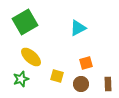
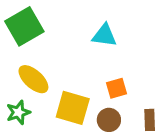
cyan triangle: (78, 28) -> (104, 35), turned 36
yellow square: (57, 76) -> (73, 108), size x1.6

